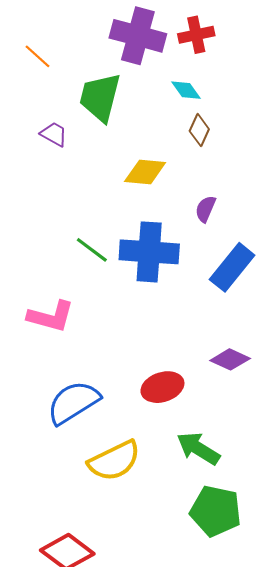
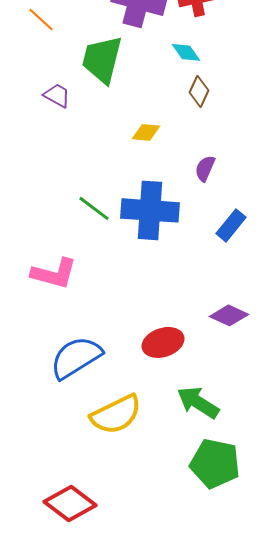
yellow diamond: (145, 172) -> (146, 132), size x0.7
blue rectangle: (232, 267) -> (231, 225), size x0.7

